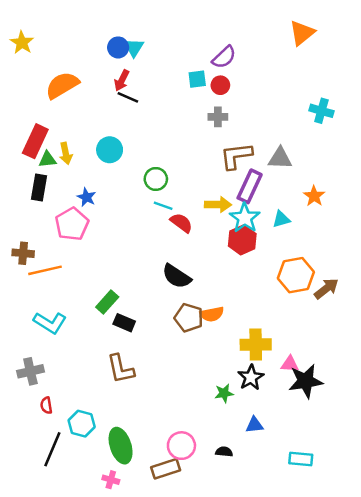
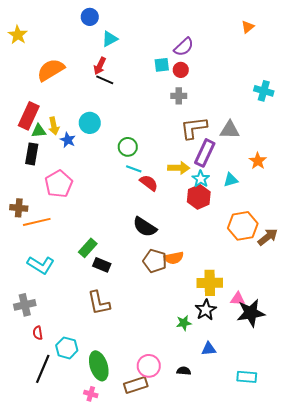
orange triangle: (302, 33) -> (248, 27), size x0.6
blue circle: (118, 47) -> (90, 17), moved
cyan triangle: (134, 47) -> (110, 39), turned 30
blue star: (86, 197) -> (68, 140), moved
cyan star: (245, 218) -> (201, 179), size x0.7

